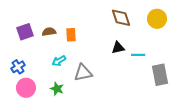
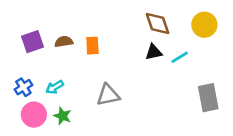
black triangle: (118, 48) -> (154, 52), moved
cyan line: (138, 55) -> (180, 57), moved, turned -32
cyan arrow: (59, 61) -> (55, 87), moved
green star: (57, 89) -> (62, 116), moved

